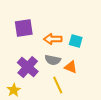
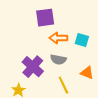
purple square: (24, 28) -> (45, 18), moved
orange triangle: (71, 67) -> (87, 73), moved

